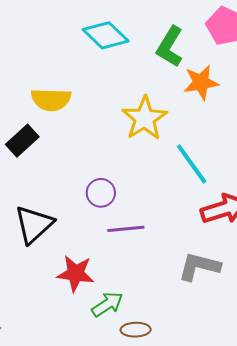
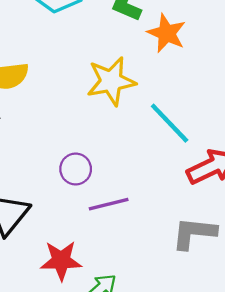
orange star: (201, 82) -> (167, 33), turned -30
yellow star: (145, 118) -> (111, 81), turned 30

